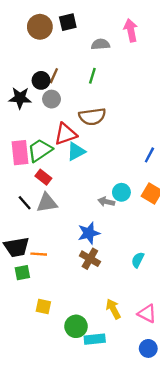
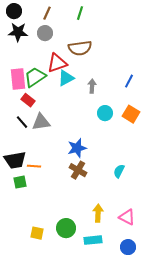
black circle: (41, 80) -> (14, 11), moved
red rectangle: (43, 177) -> (28, 100), moved
gray arrow: (106, 202) -> (92, 86), moved, turned 80
yellow square: (43, 306) -> (37, 233), moved
yellow arrow: (113, 309) -> (98, 213), turned 30
cyan rectangle: (95, 339) -> (93, 240), moved

